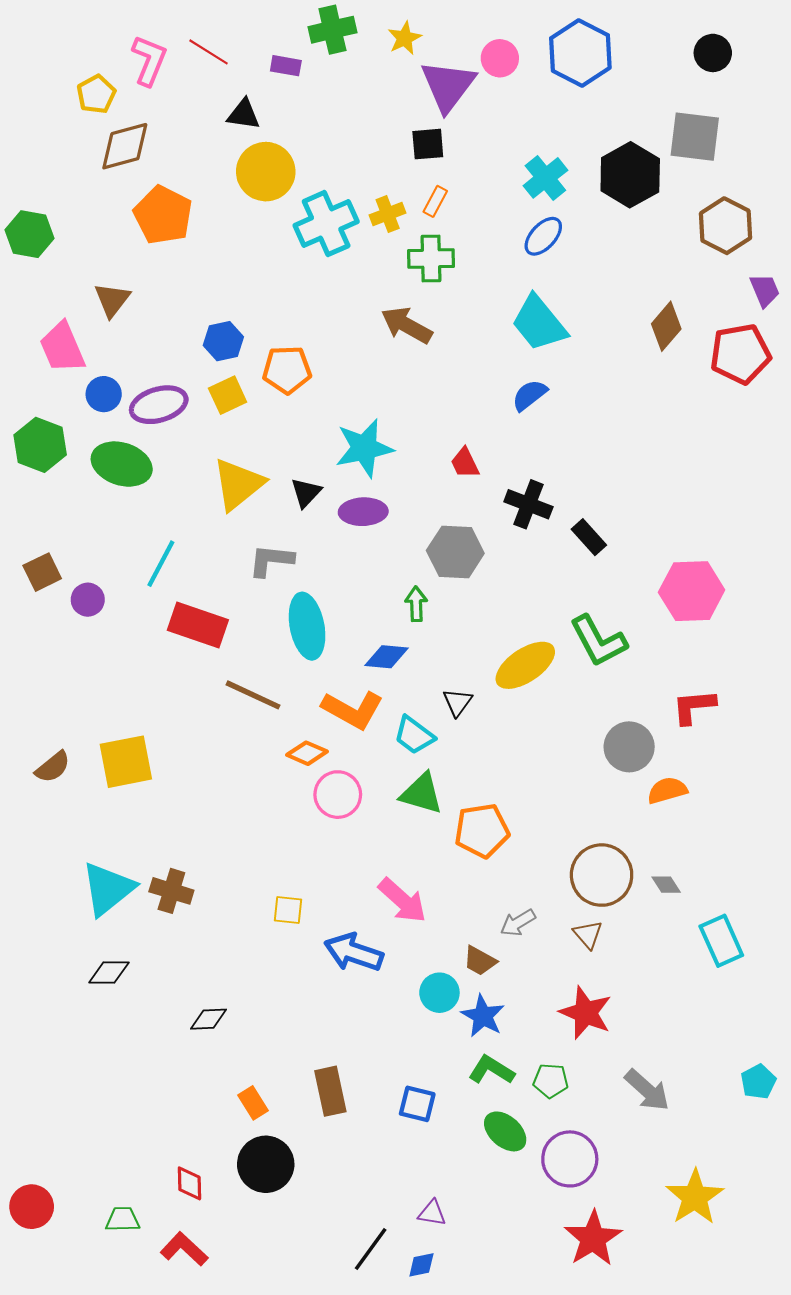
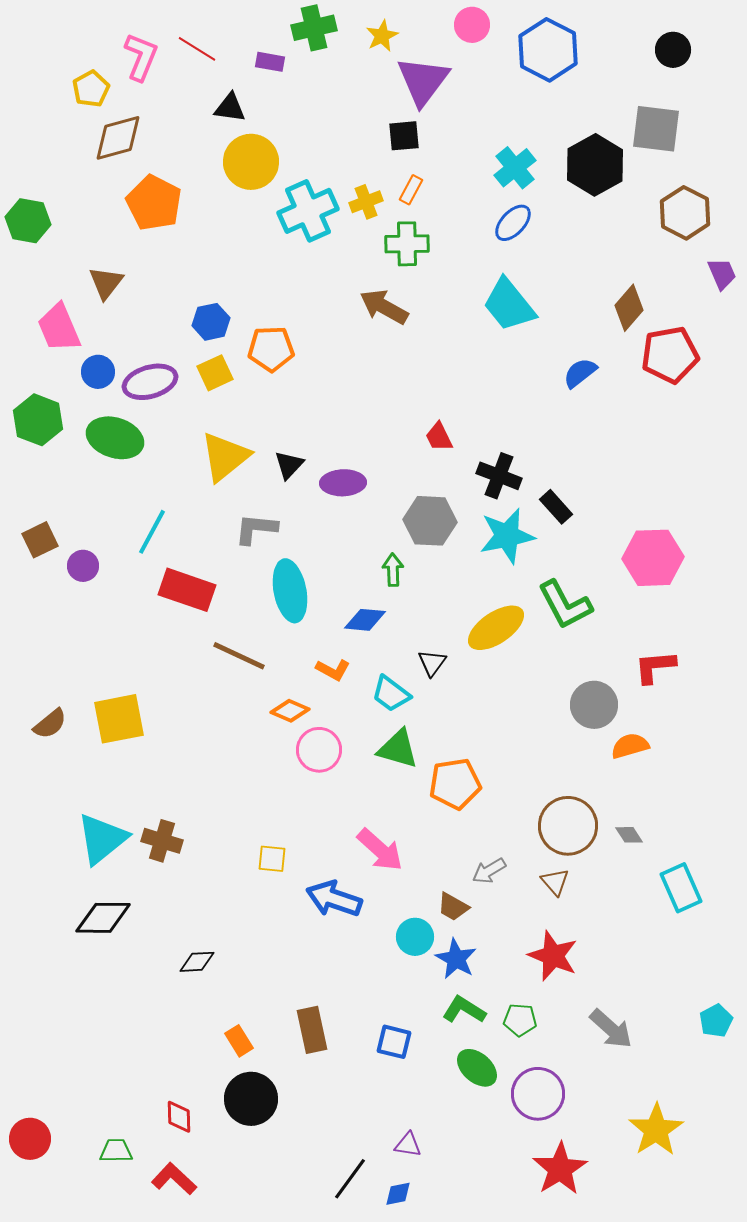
pink circle: (500, 58) -> (472, 25), moved
red pentagon: (740, 354) -> (670, 355), moved
blue semicircle: (530, 395) -> (580, 373), moved
cyan star: (364, 448) -> (507, 536), moved
orange L-shape: (353, 710) -> (333, 670), size x0.6
black diamond: (109, 973) -> (103, 918), size x1.4

